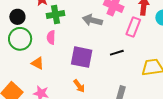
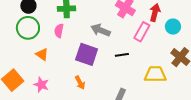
gray arrow: (92, 20) -> (101, 30), moved

